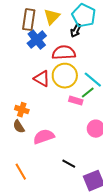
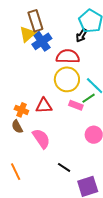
yellow triangle: (52, 17) -> (27, 34), moved
brown rectangle: (29, 20) -> (35, 21), turned -30
red triangle: (42, 79) -> (44, 106), moved, turned -36
pink semicircle: (44, 137) -> (41, 139), turned 70

